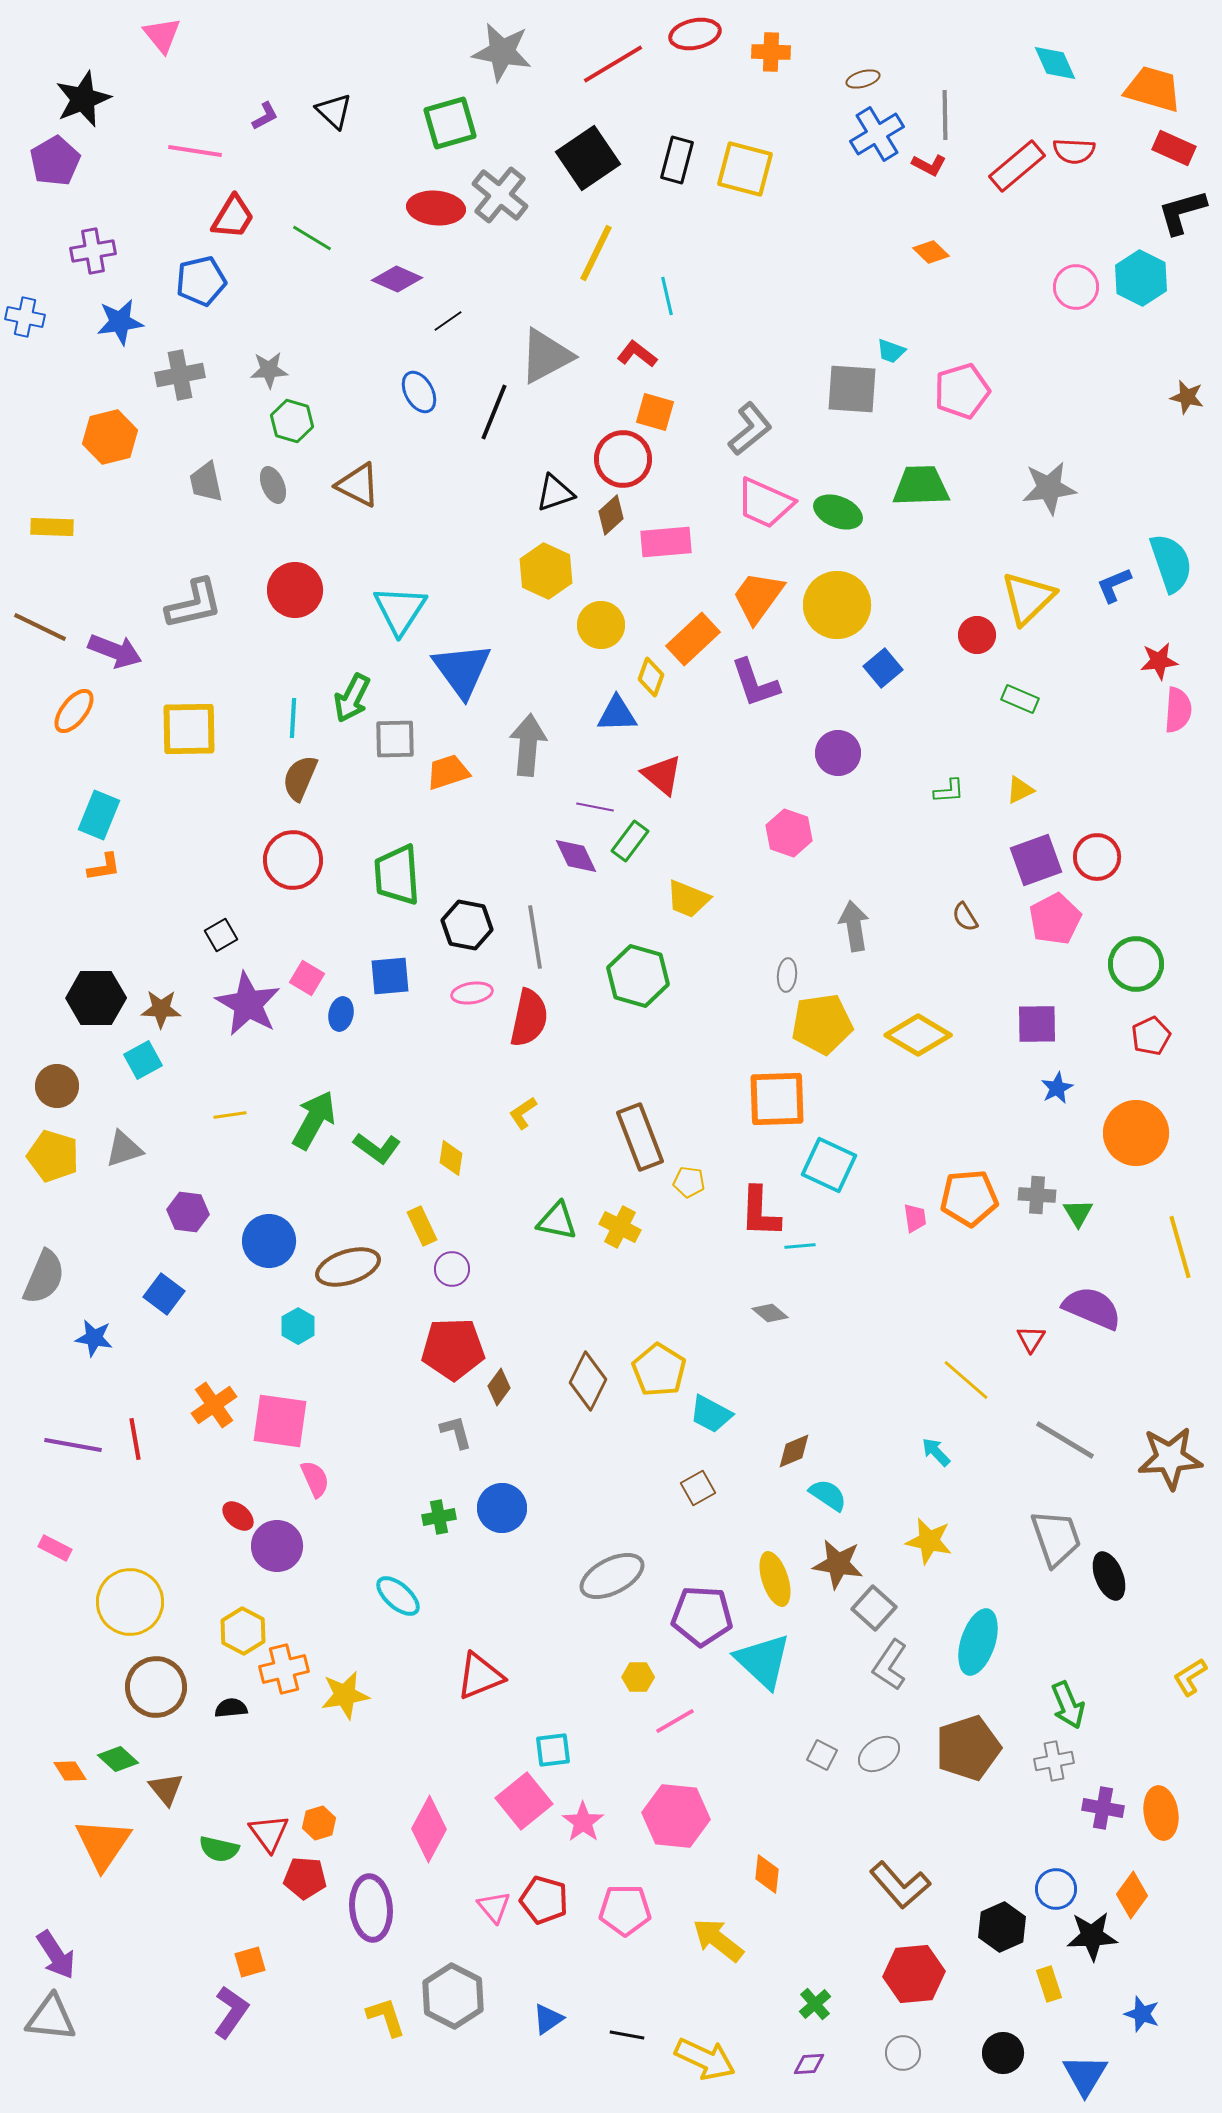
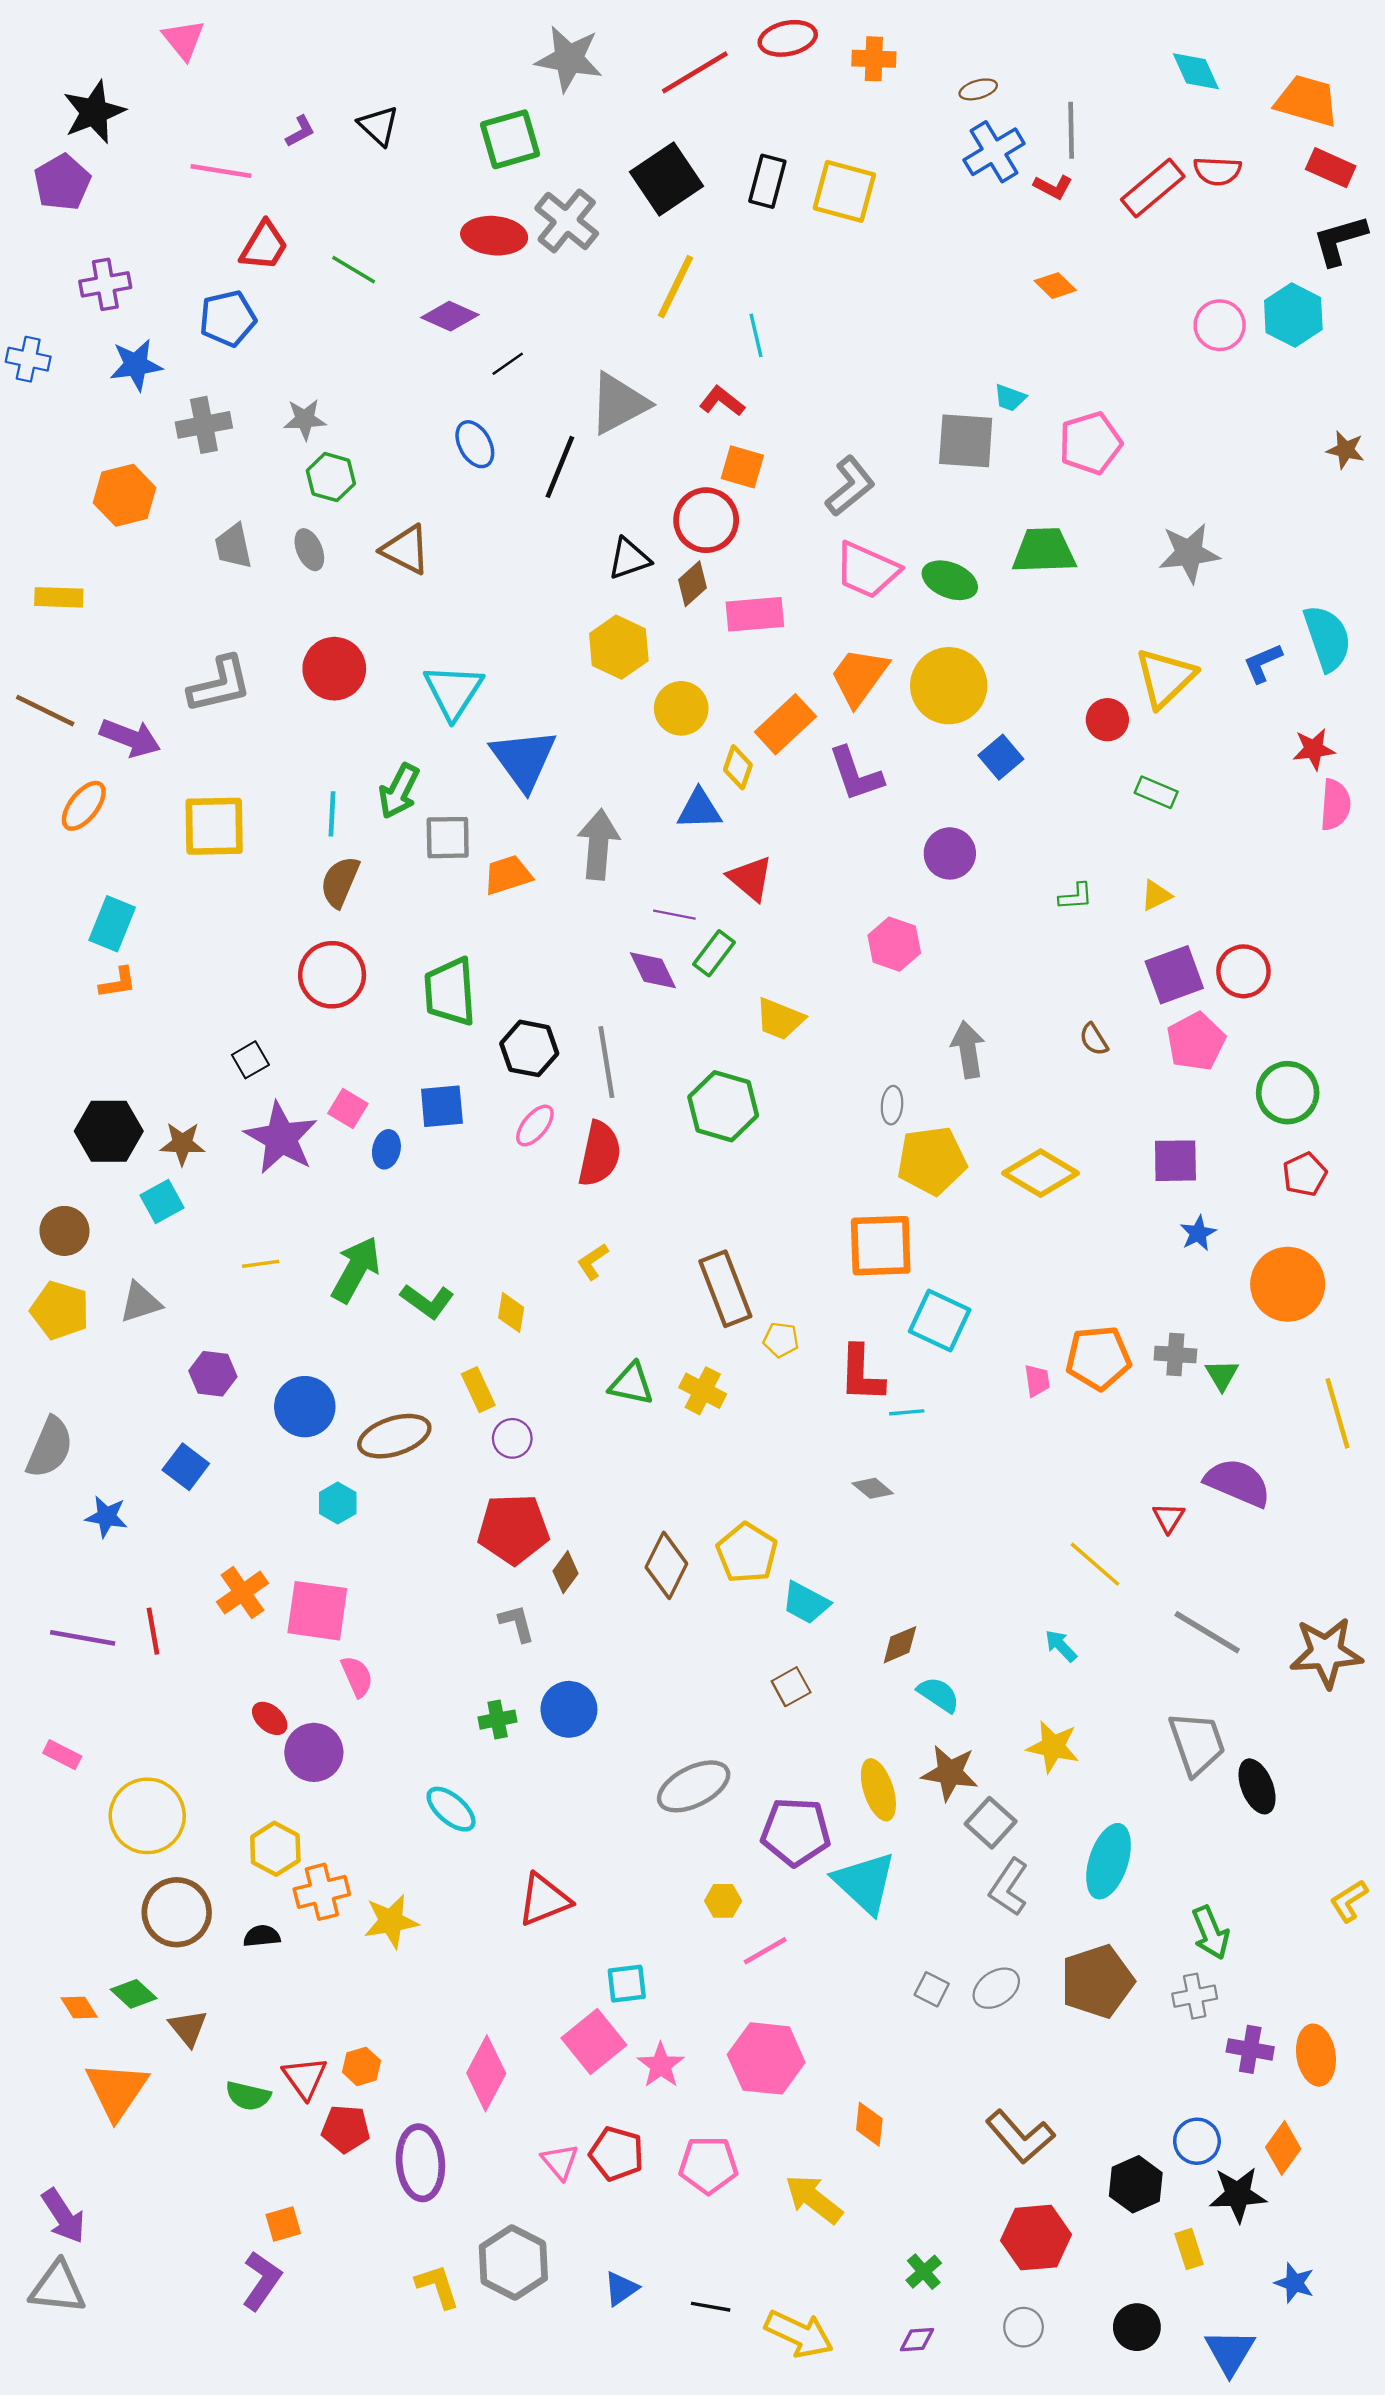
pink ellipse: (472, 993) -> (535, 1126), turned -42

